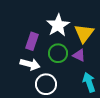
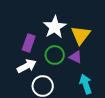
white arrow: (30, 64) -> (27, 66), turned -42

